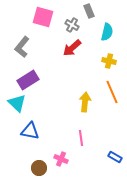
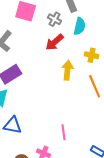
cyan semicircle: (107, 32) -> (80, 26), moved
yellow arrow: (85, 102) -> (68, 70), moved

